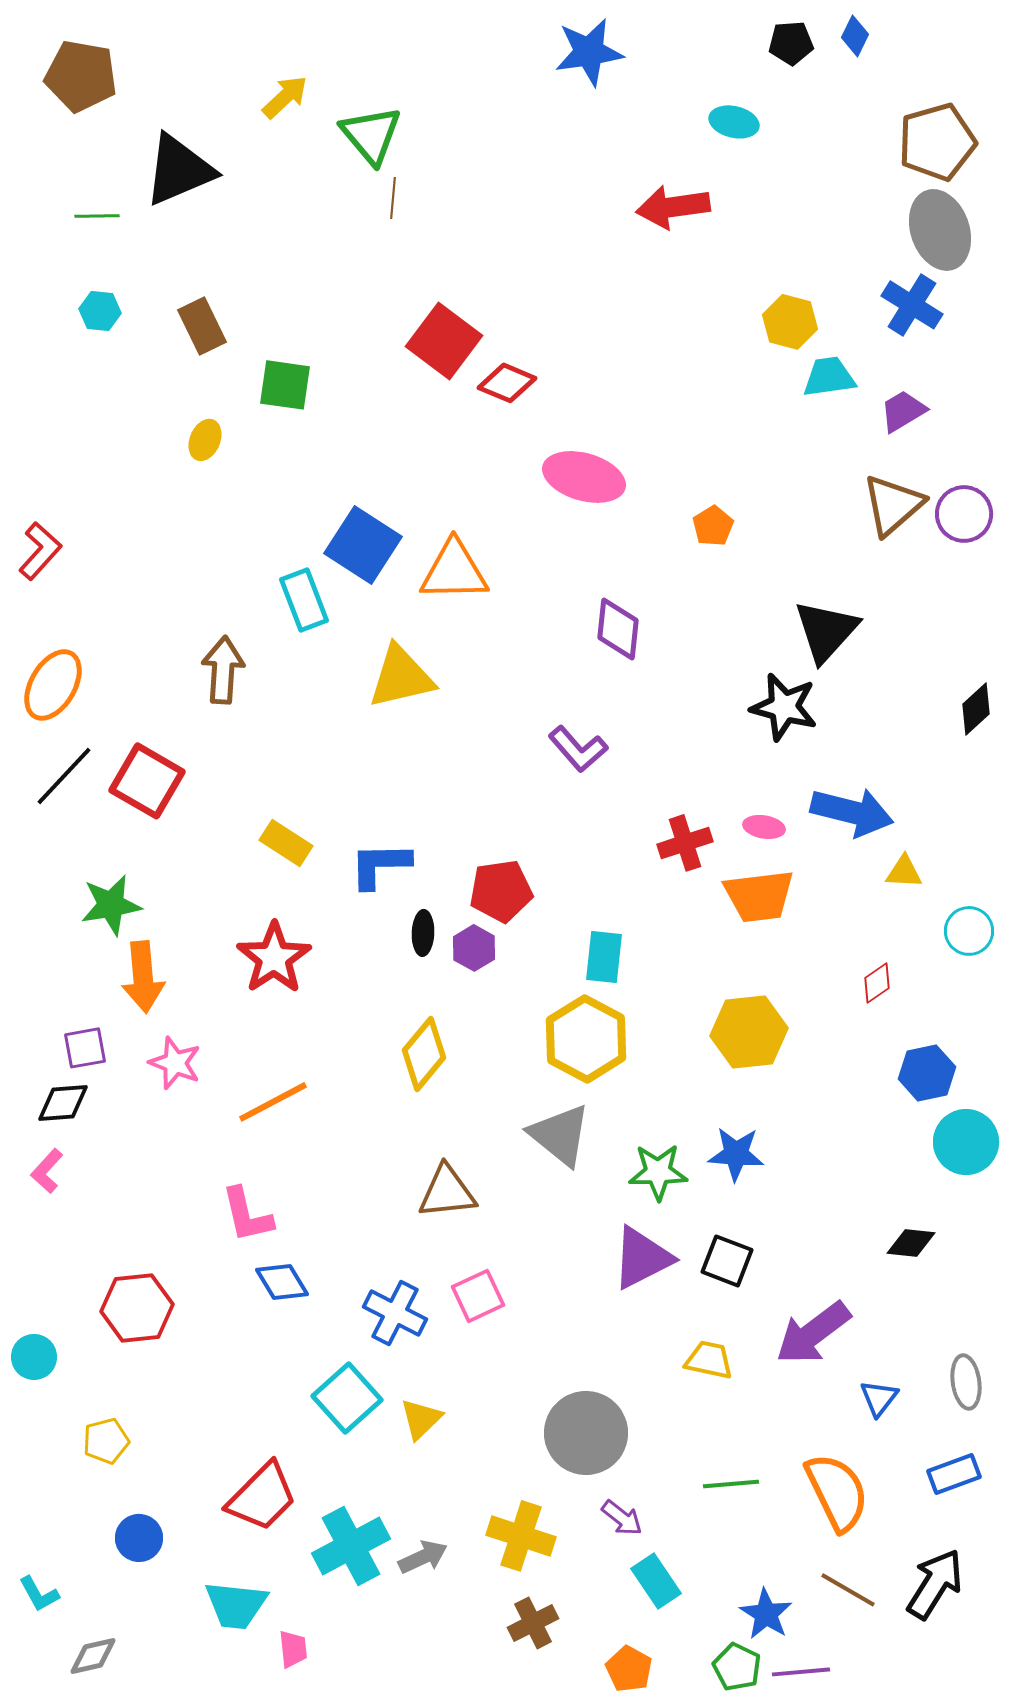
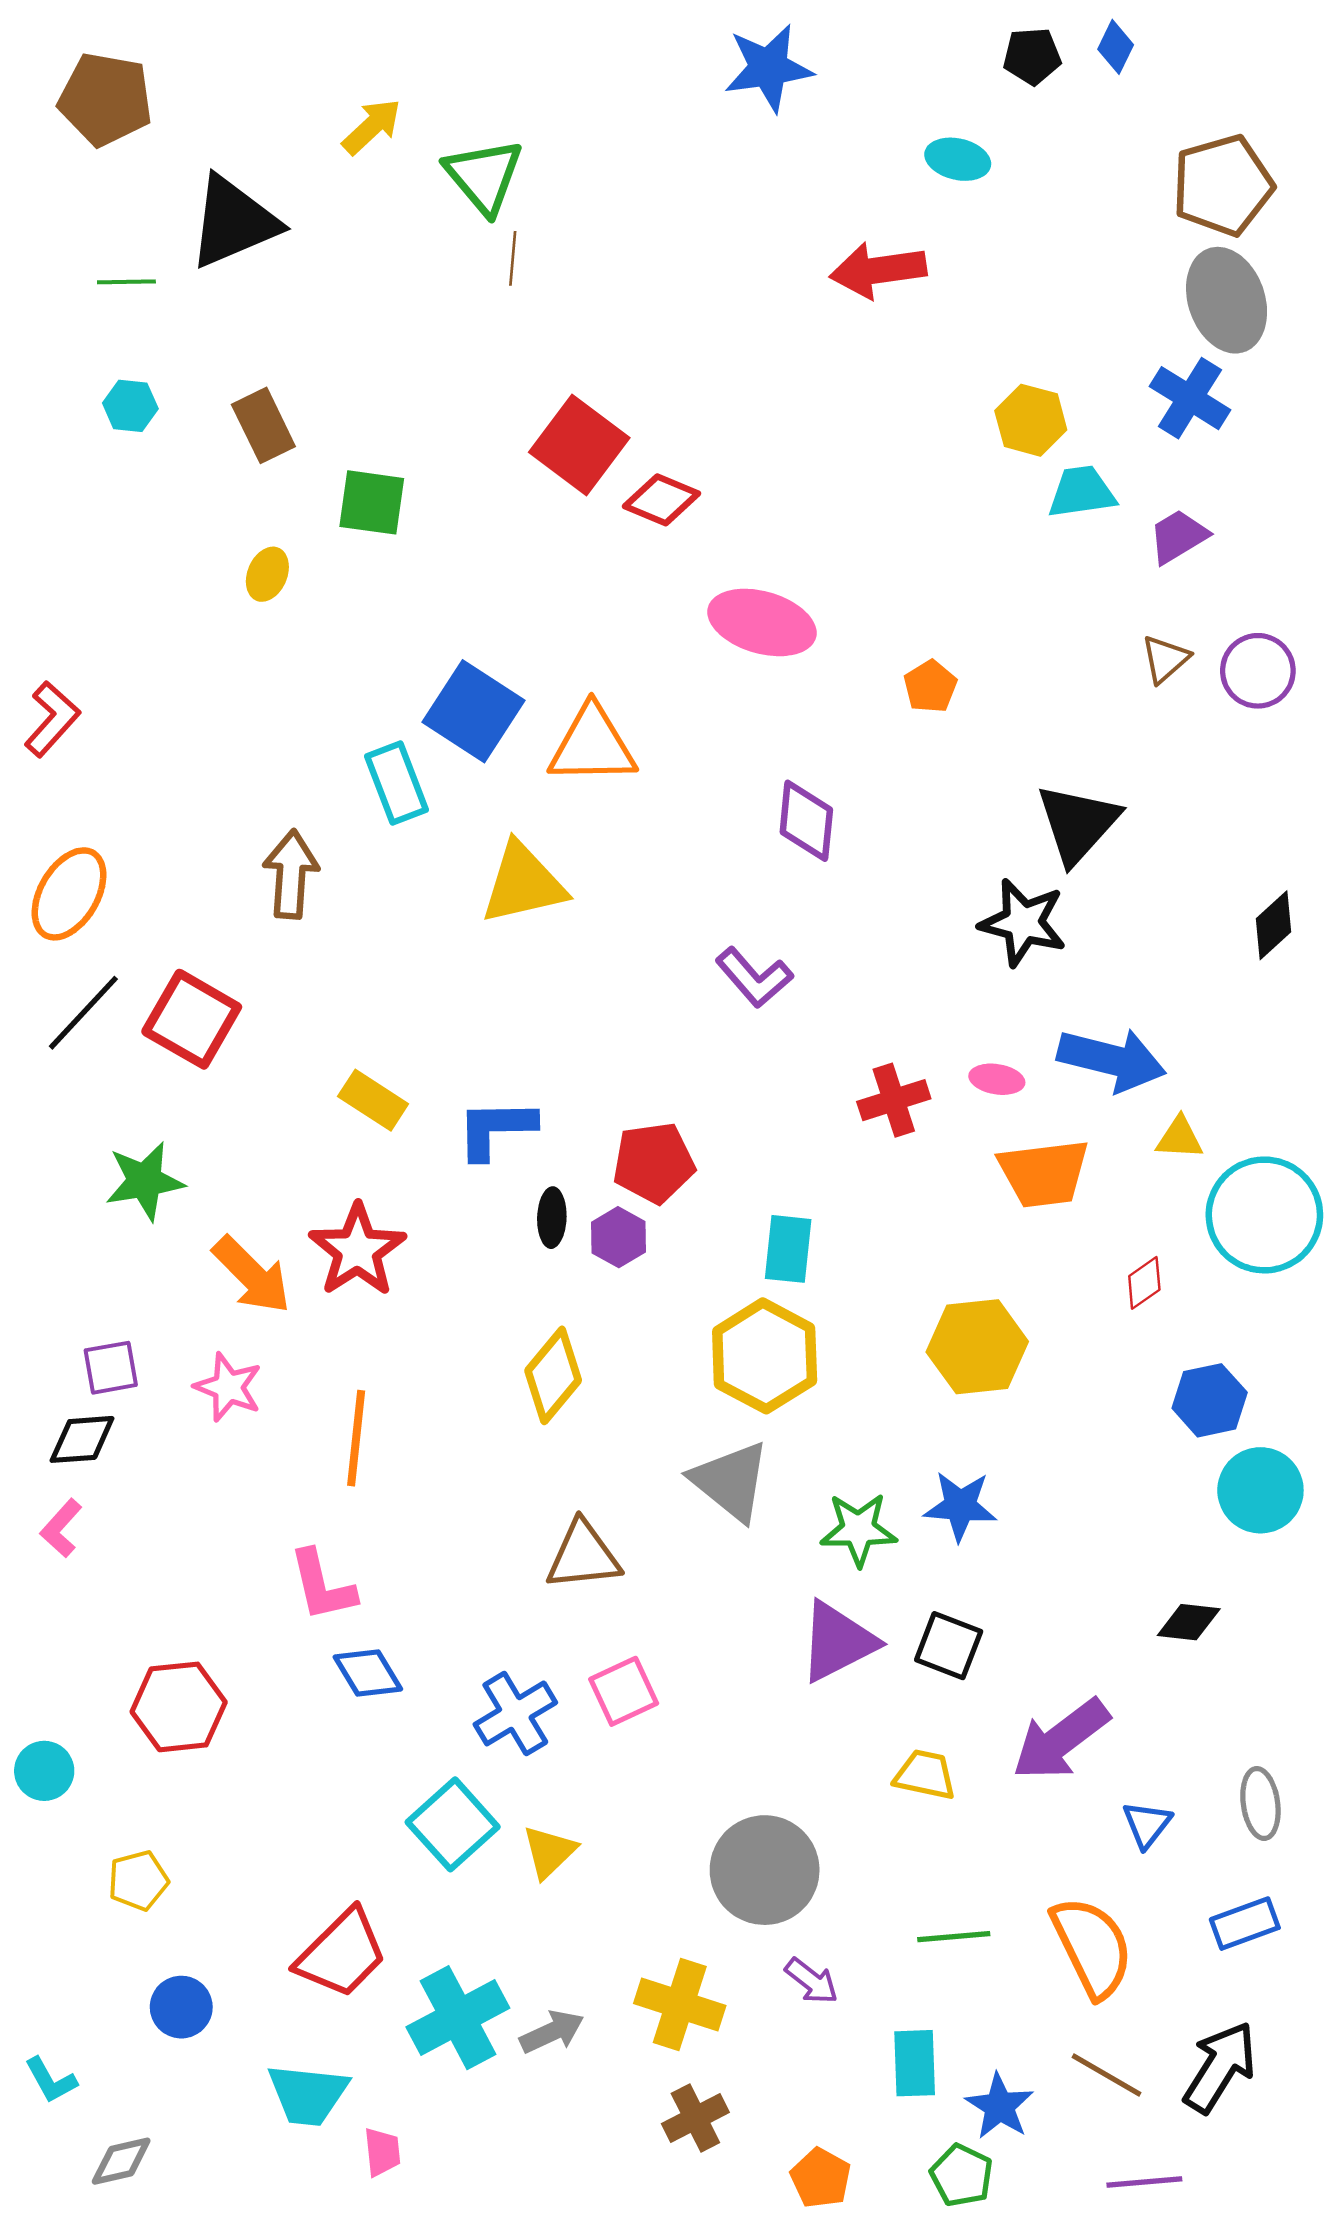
brown triangle: (893, 505) -> (1165, 659), size x0.6
orange trapezoid: (759, 896) -> (1044, 1173), moved
cyan circle: (969, 931) -> (1264, 1215), size x1.8
orange arrow: (143, 977) -> (252, 1275), moved, turned -40
orange line: (273, 1102) -> (356, 1438), turned -56
blue cross: (395, 1313) -> (515, 1713), turned 32
cyan rectangle: (656, 1581) -> (915, 2063), moved, turned 32
purple line: (801, 1672) -> (1144, 2182), moved

